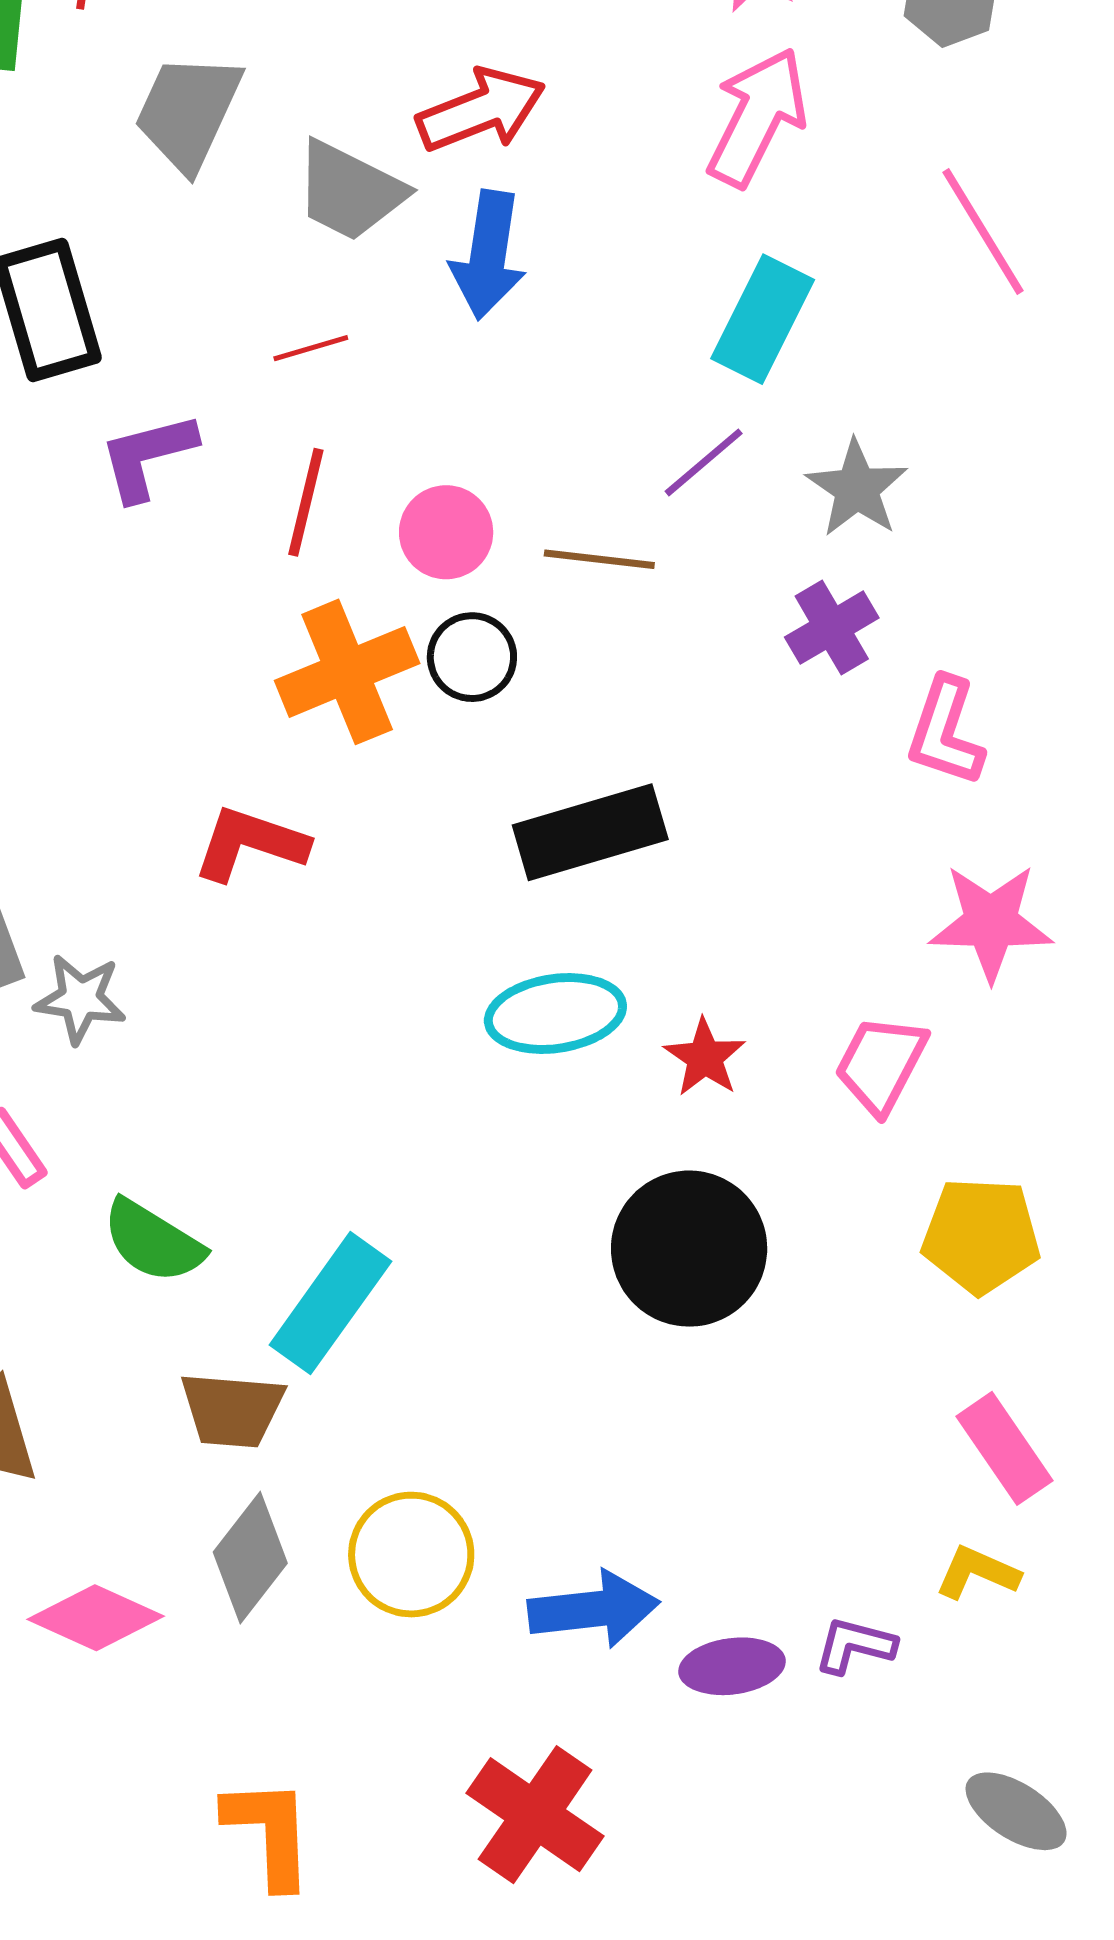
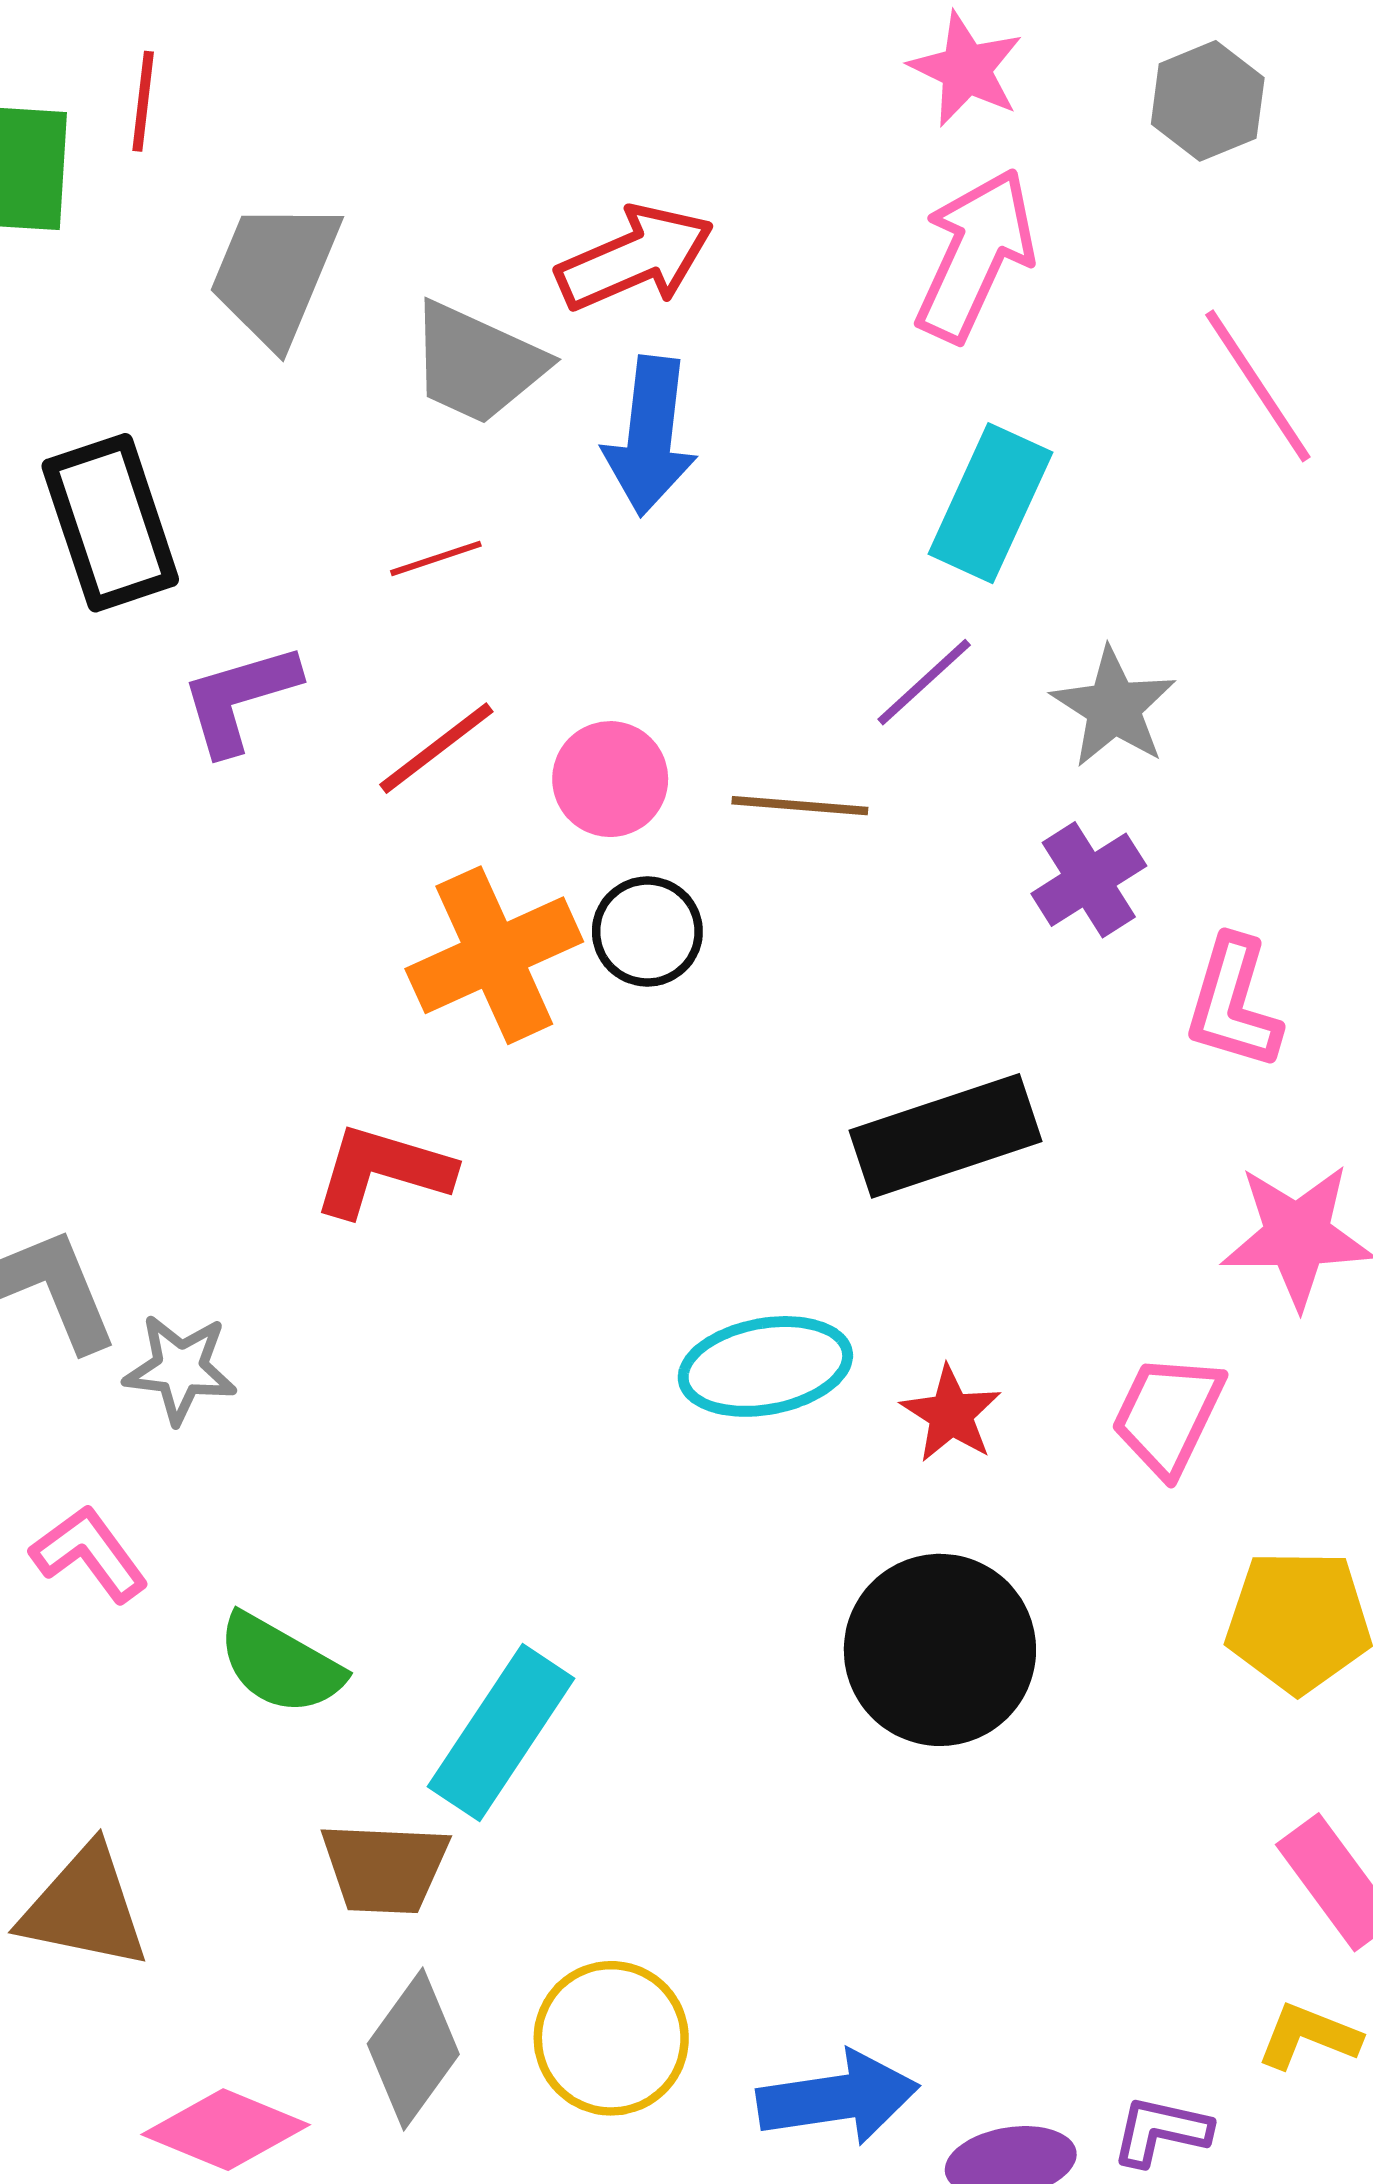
red line: (306, 502) -> (436, 748), turned 41
black rectangle: (590, 832) -> (946, 1136), moved

